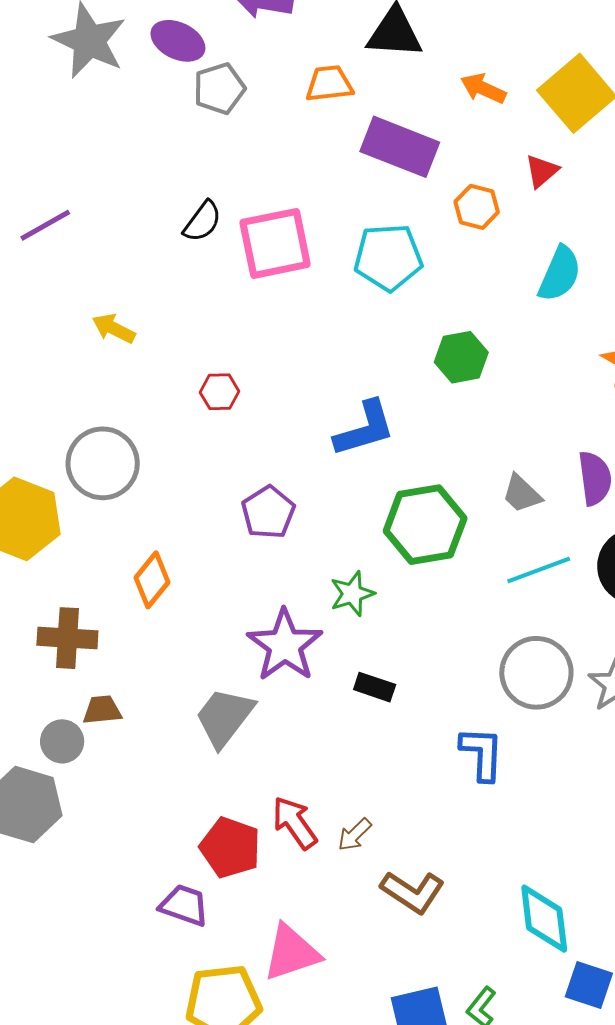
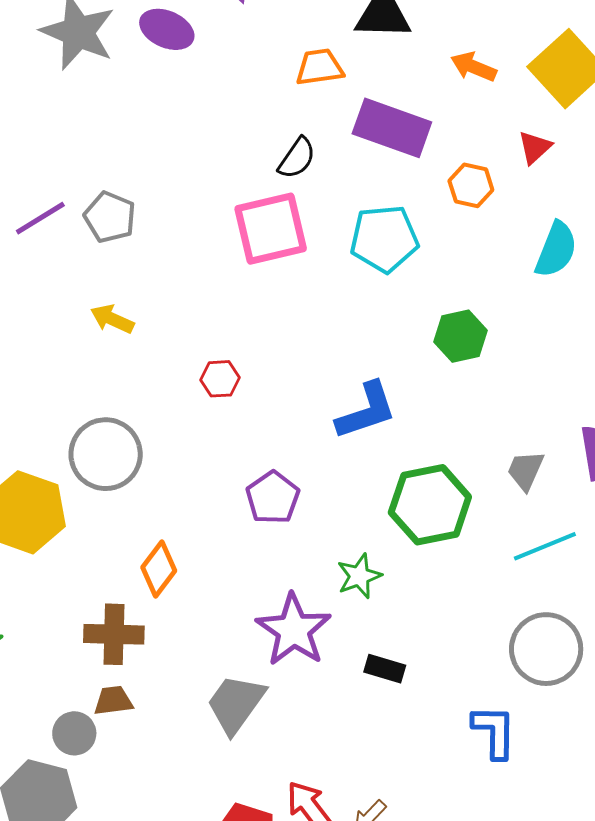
gray pentagon: (219, 88) -> (110, 217), moved, turned -30
black semicircle: (202, 221) -> (297, 158), moved
gray trapezoid: (522, 494) -> (525, 471), turned 72
brown cross: (67, 638) -> (114, 634), moved

